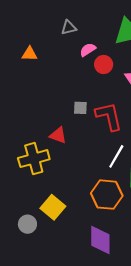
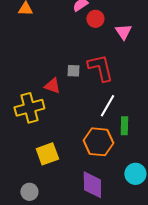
gray square: (80, 108) -> (73, 71), moved
yellow square: (53, 207) -> (47, 154), turned 30
gray circle: (27, 224) -> (29, 192), moved

